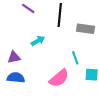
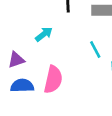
pink semicircle: (59, 78) -> (53, 79), moved, turned -30

